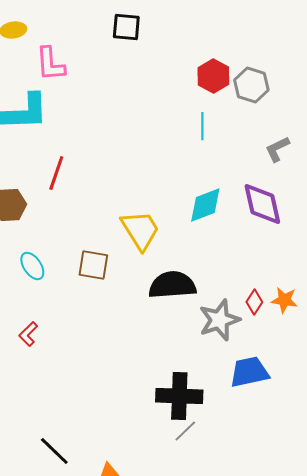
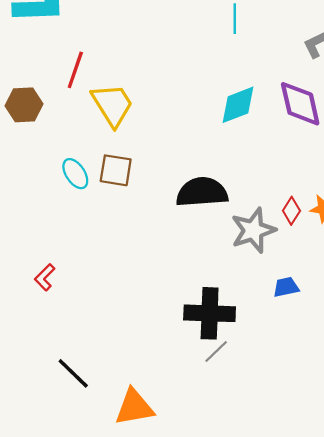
yellow trapezoid: (140, 230) -> (112, 105), moved
cyan ellipse: (32, 266) -> (75, 174), moved
red L-shape: (28, 334) -> (45, 277), moved
blue trapezoid: (249, 372) -> (286, 287), size x0.6

